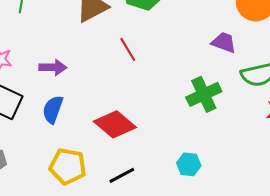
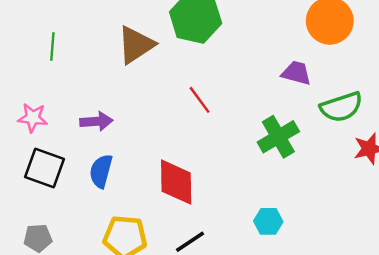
red line: (128, 49) -> (200, 100), moved
red diamond: (115, 124) -> (176, 182), turned 54

